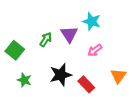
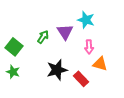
pink arrow: (95, 50) -> (89, 47), turned -56
orange triangle: (118, 76) -> (100, 64), moved, turned -49
green star: (24, 80) -> (13, 72), moved

